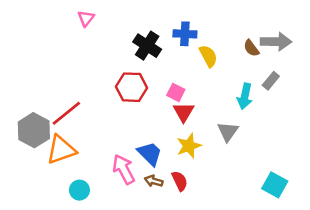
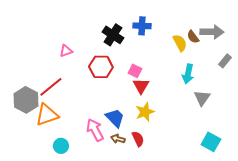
pink triangle: (86, 18) -> (66, 51), moved, turned 32
yellow semicircle: (208, 56) -> (180, 43), moved
gray rectangle: (271, 81) -> (225, 61), moved
gray triangle: (228, 132) -> (202, 98), moved

